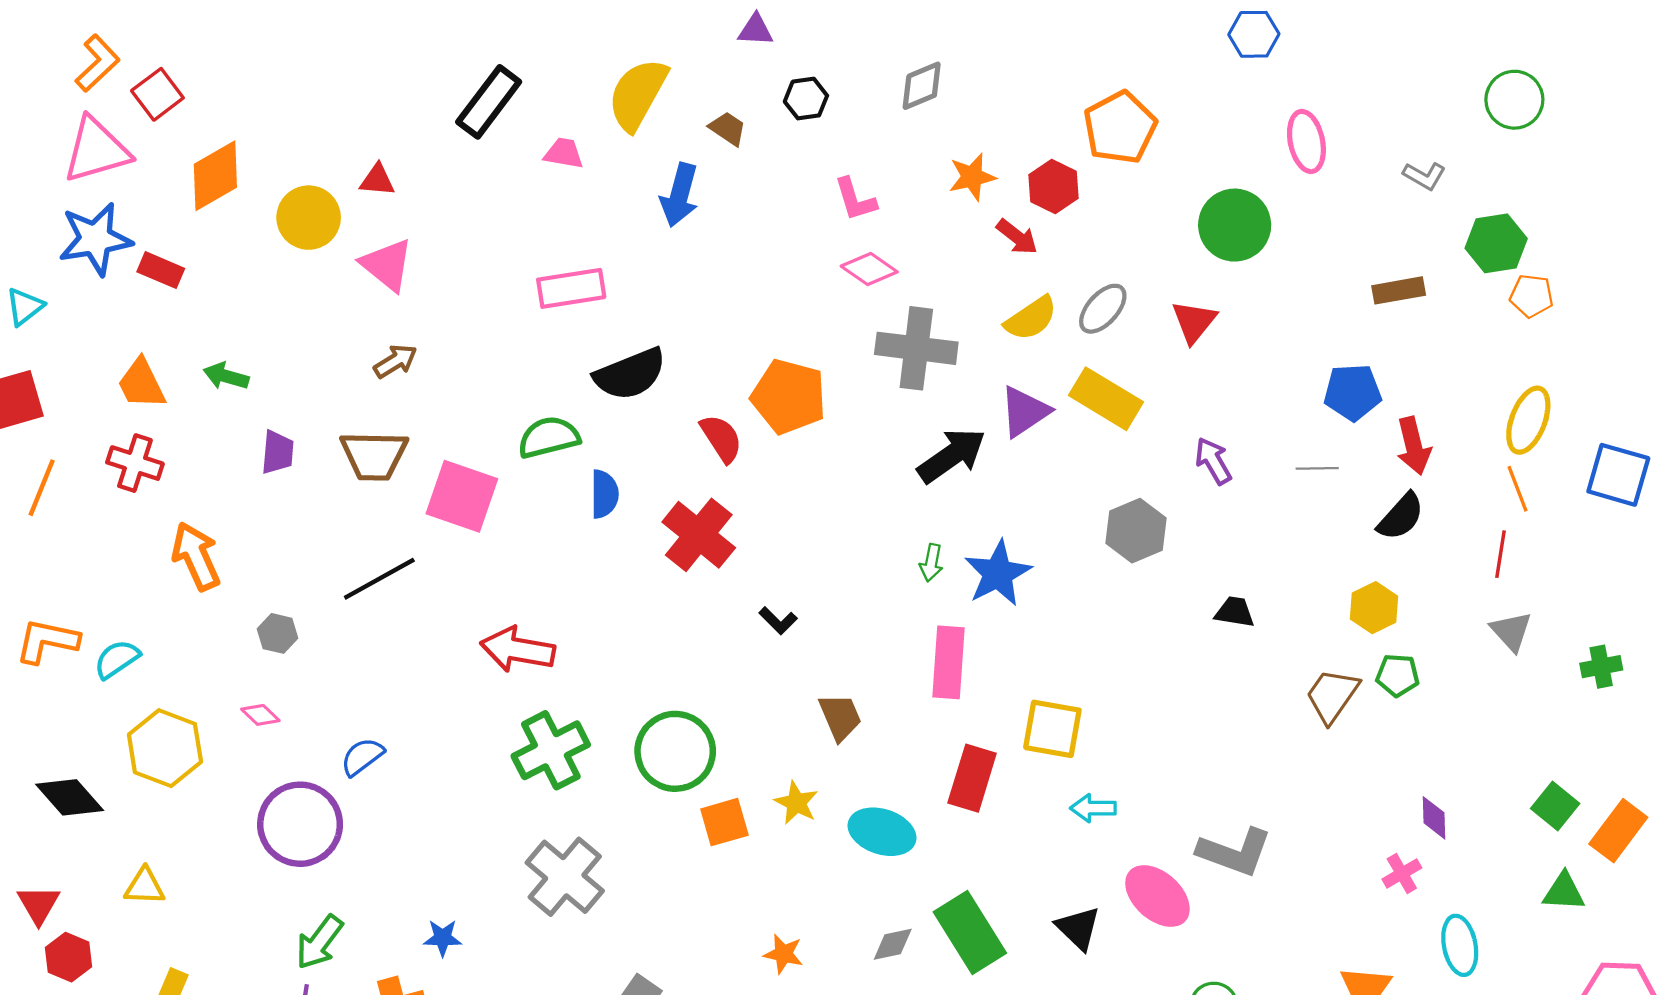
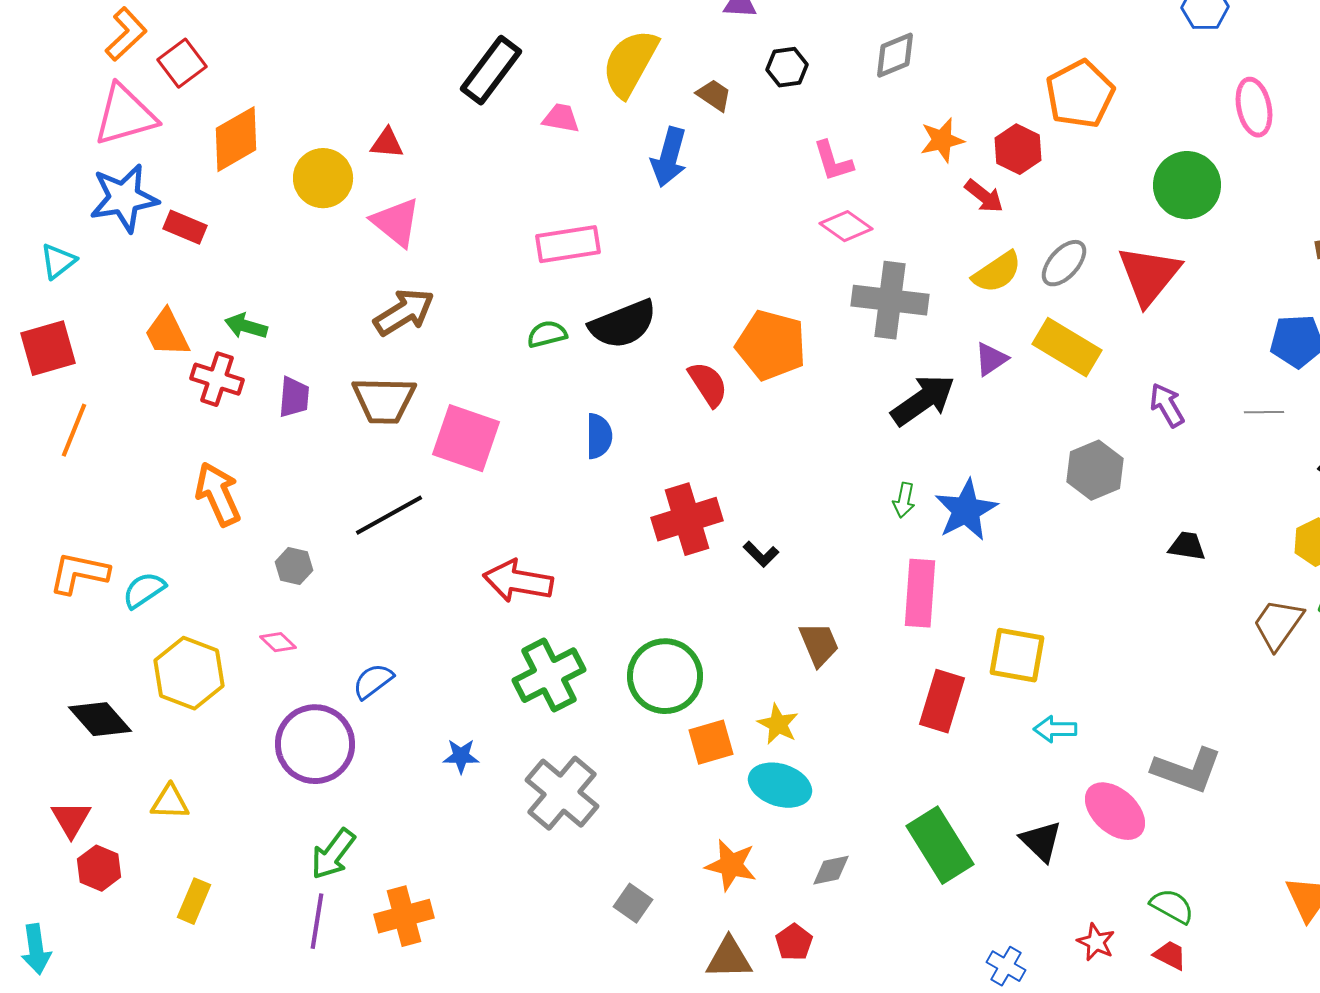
red triangle: (1194, 322) -> (1149, 275), size x1.5
brown arrow: (395, 361) -> (404, 312), size x1.5
purple triangle: (1025, 412) -> (991, 359), size x0.7
green semicircle: (549, 437) -> (547, 334), moved, size x0.7
red cross: (135, 463) -> (217, 379), moved
red cross: (699, 535) -> (687, 519), moved, turned 34
cyan ellipse: (882, 832) -> (780, 785), moved
blue star: (443, 938) -> (461, 756), moved
gray diamond: (893, 944) -> (831, 870), moved
orange star: (783, 954) -> (731, 865), moved, size x1.4

